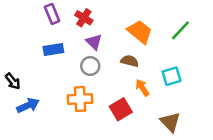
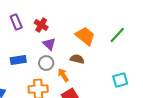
blue rectangle: (53, 50) -> (18, 60), moved
cyan square: (172, 76) -> (120, 80), moved
orange arrow: (142, 88) -> (63, 75), moved

